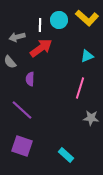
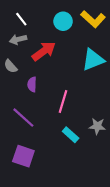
white line: (40, 25) -> (21, 19), moved, turned -40
cyan triangle: (87, 56) -> (93, 60), size x1.6
pink line: (80, 88) -> (63, 102), moved
cyan rectangle: (66, 155) -> (71, 135), moved

